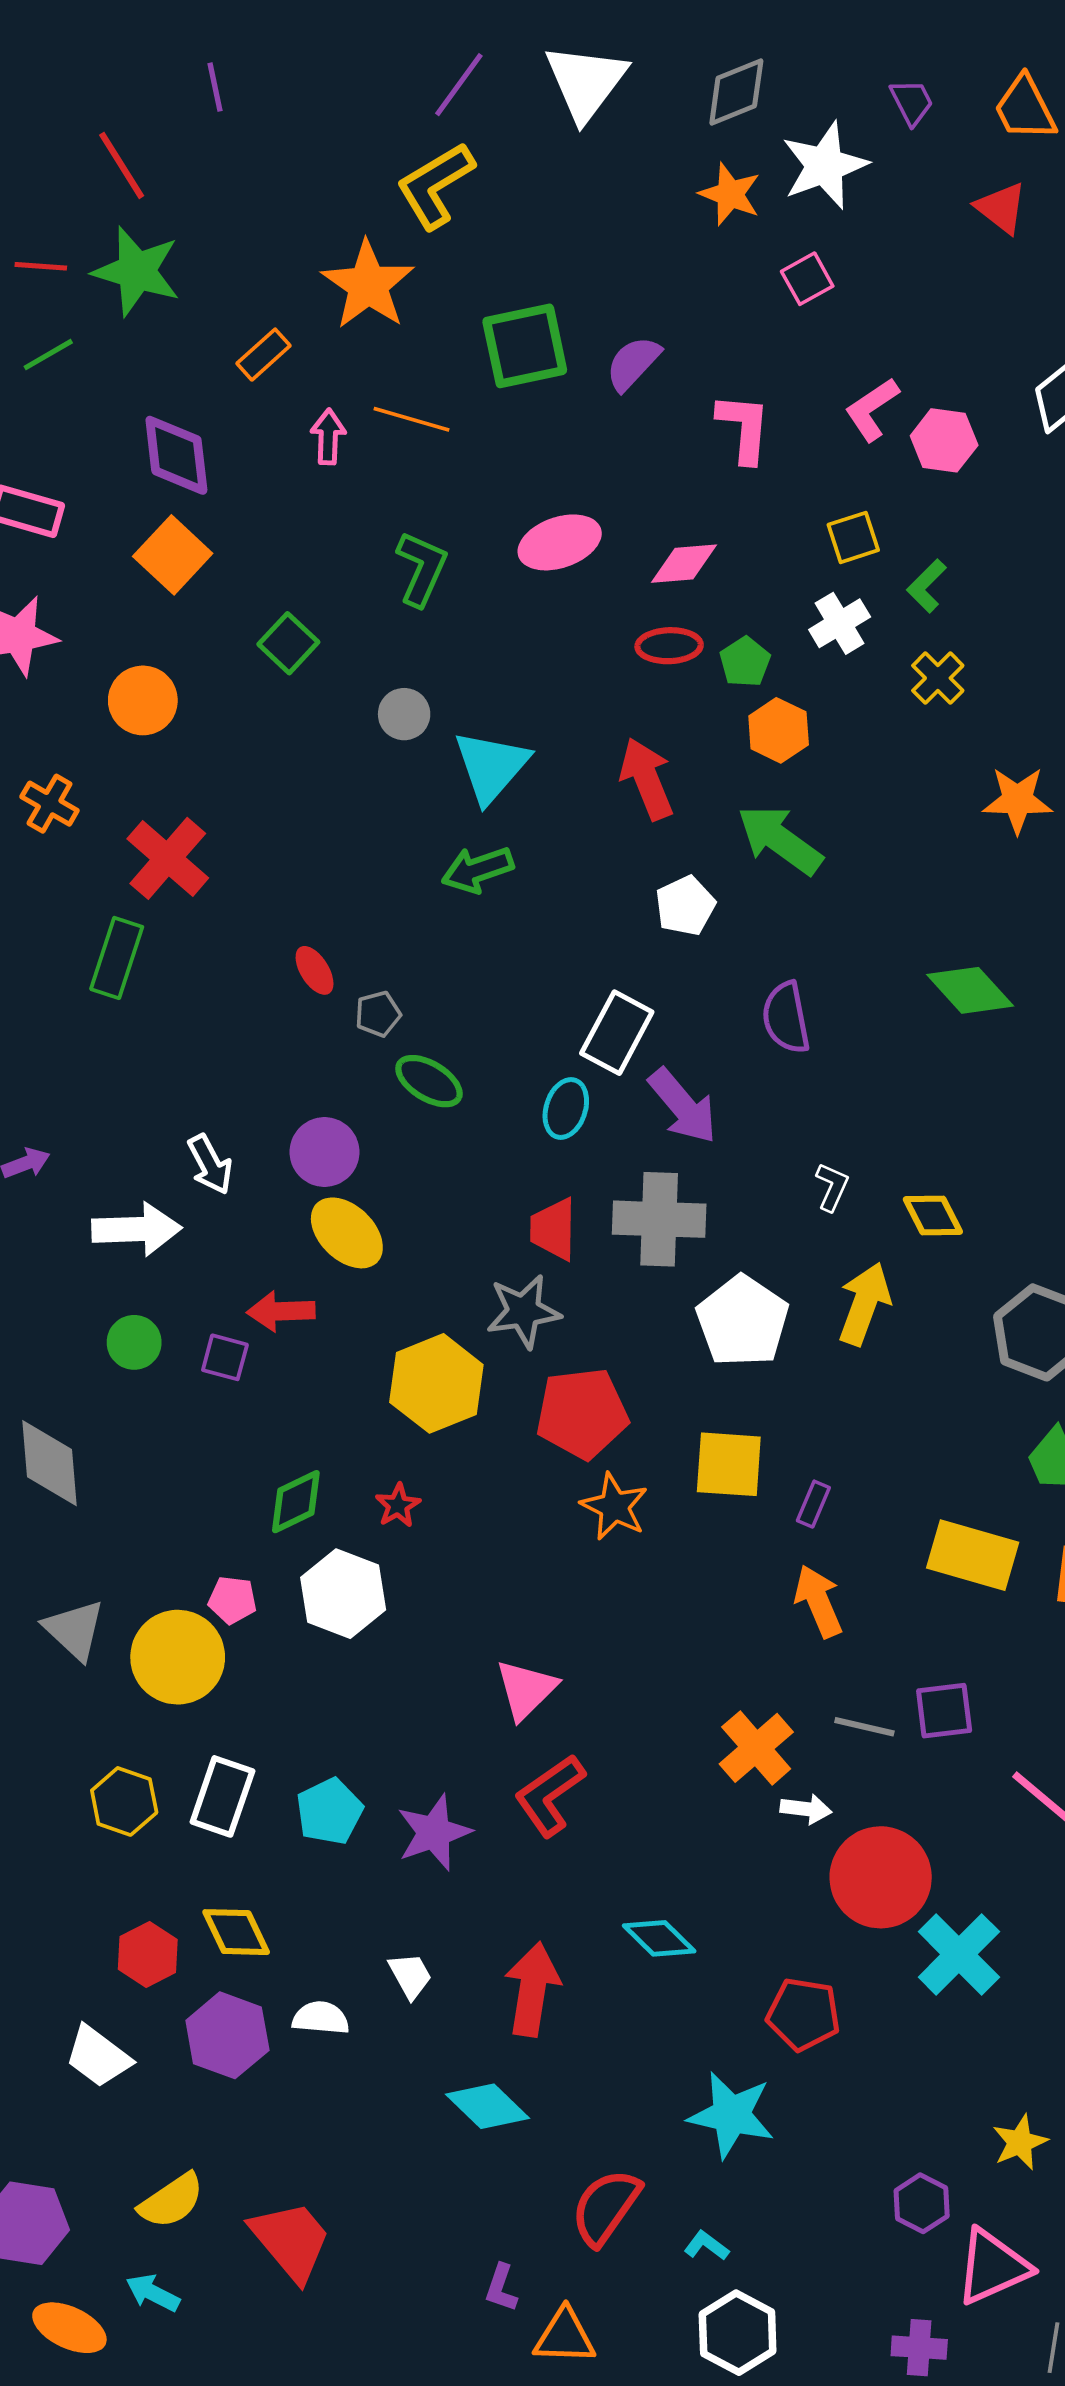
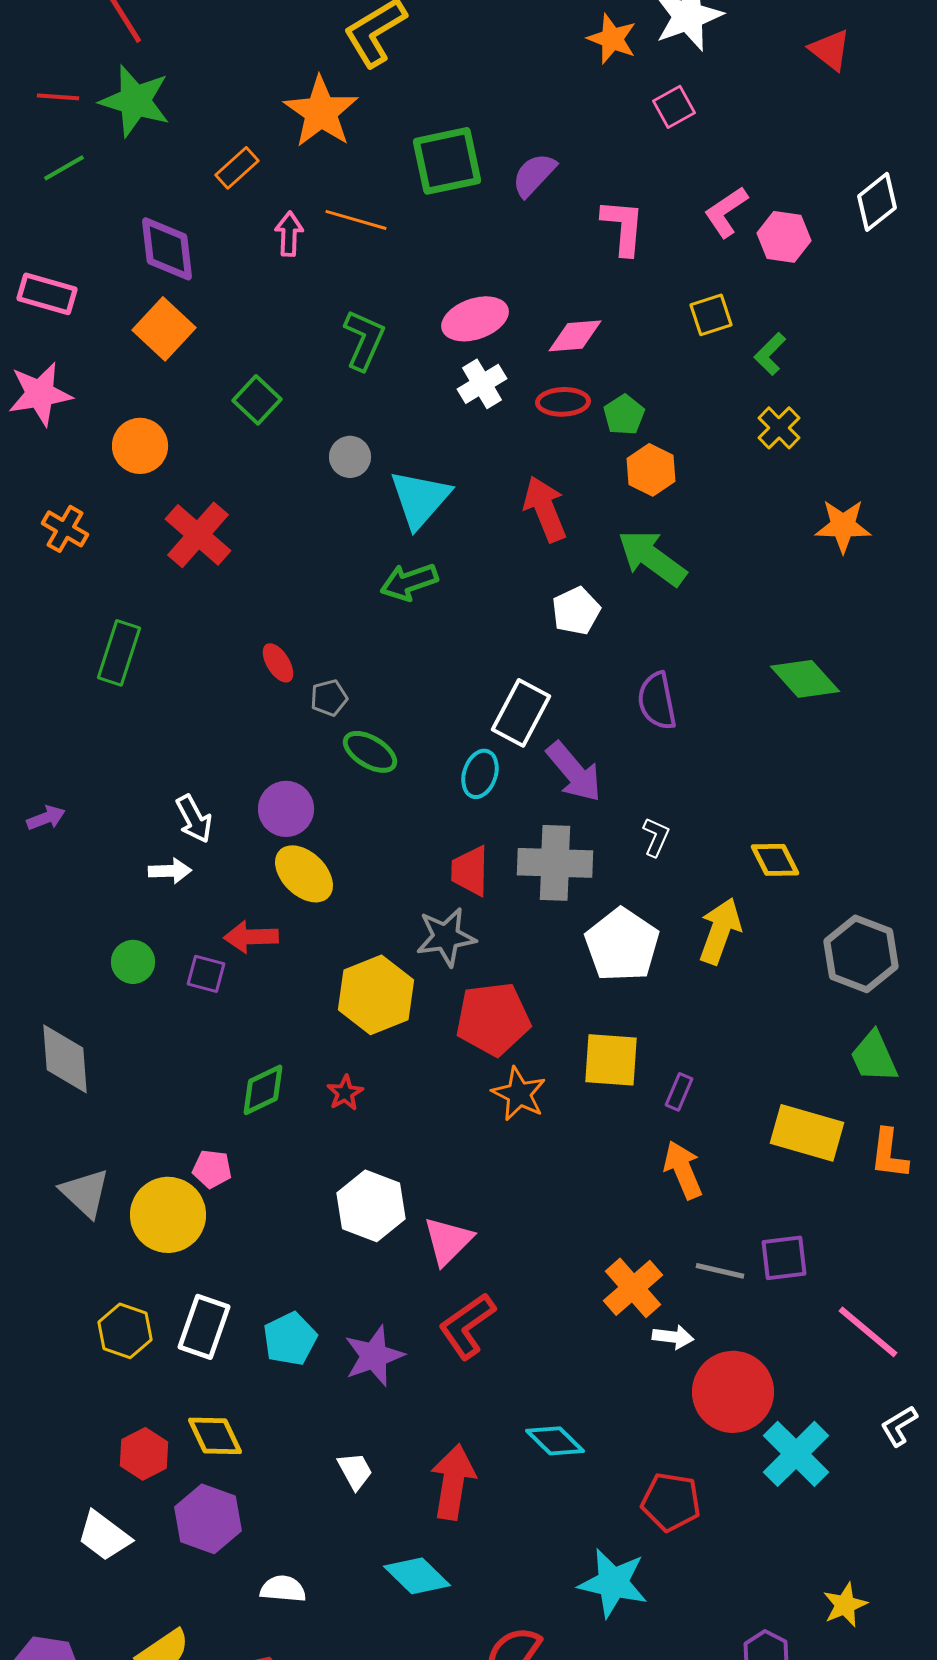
white cross: (840, 623) -> (482, 384), moved
red cross: (168, 858) -> (198, 535), moved
white L-shape: (832, 1187) -> (656, 837), moved
white arrow: (137, 1229) -> (170, 871), moved, size x0.6
white hexagon: (343, 1594) -> (371, 1206), moved
white semicircle: (321, 2018) -> (283, 1589), moved

